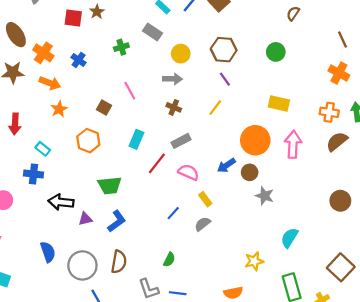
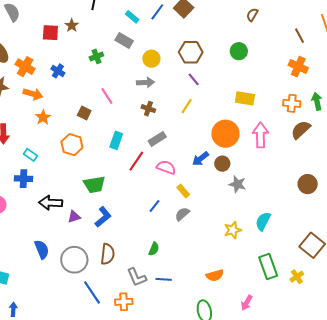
yellow star: (254, 261) -> (233, 230), moved

